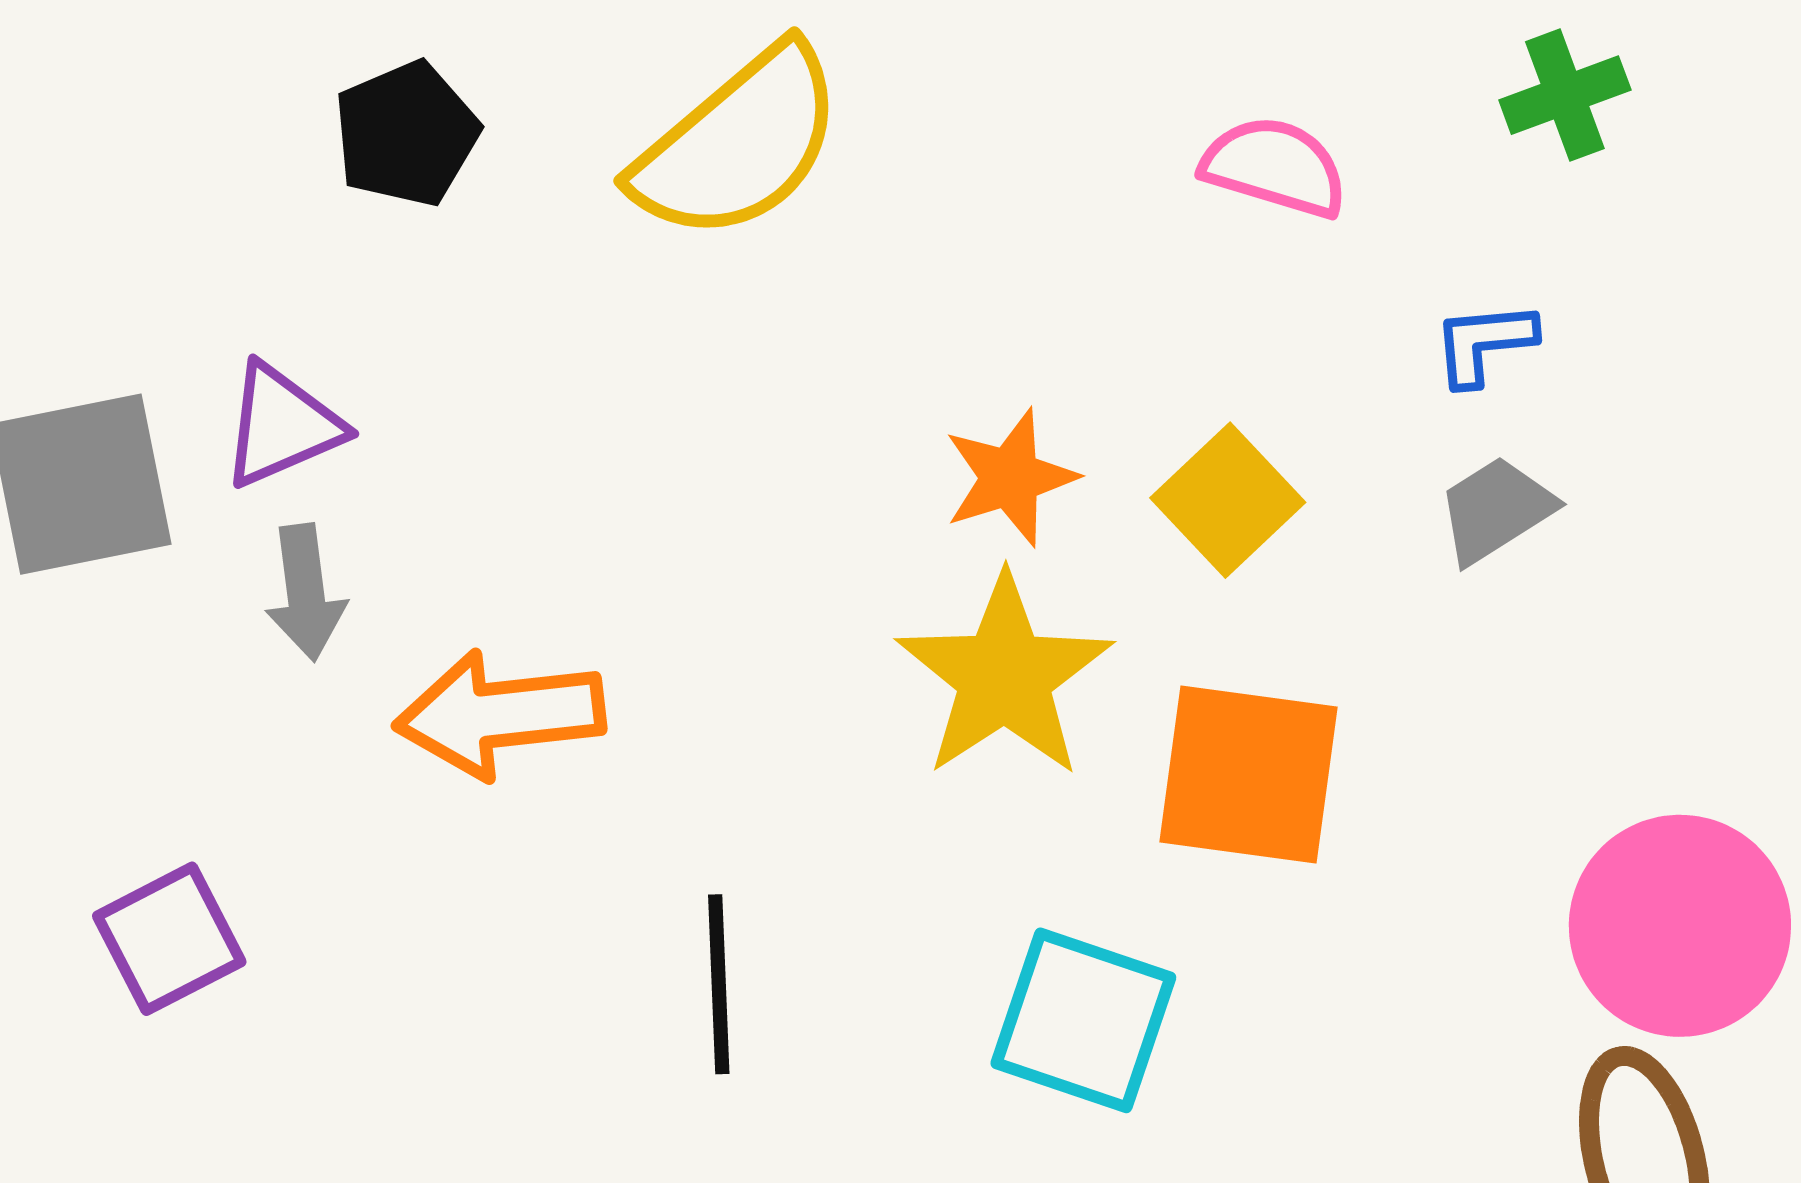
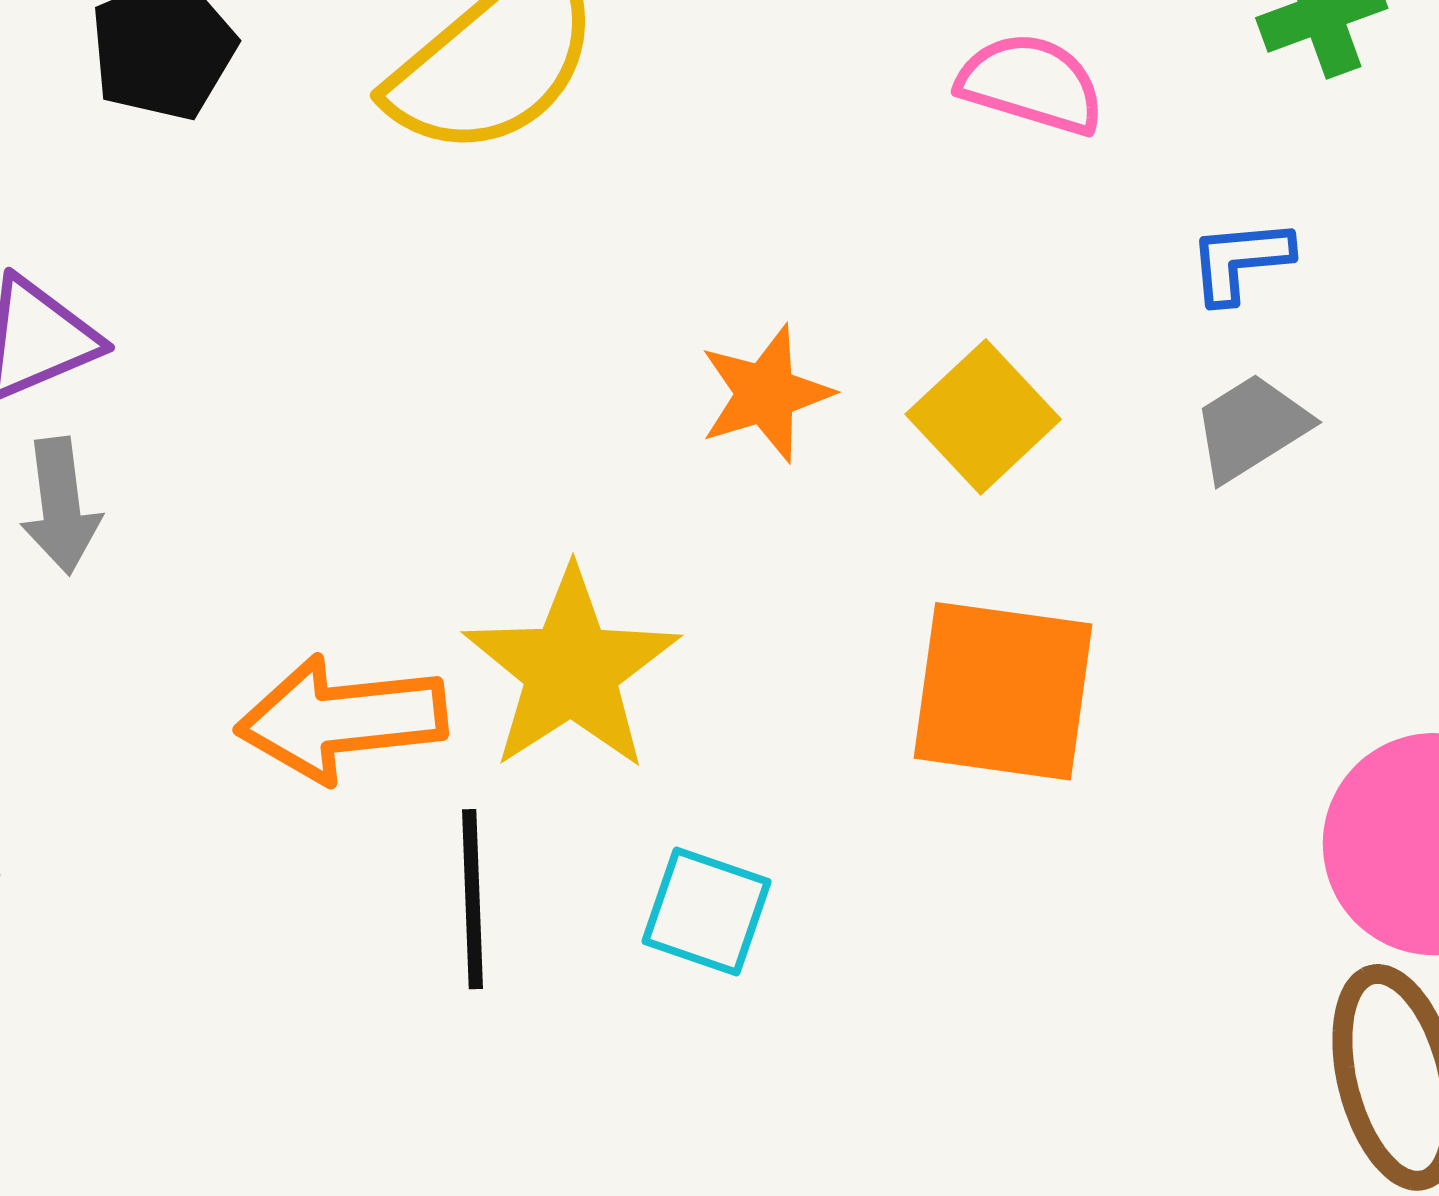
yellow star: (1004, 676) -> (571, 669), moved
orange arrow: (500, 714) -> (342, 719), moved
cyan square: (1083, 1020) -> (707, 912), moved, size x0.7

